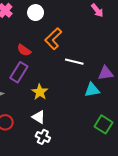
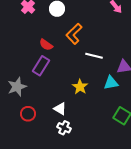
yellow star: (40, 92) -> (80, 87), moved

